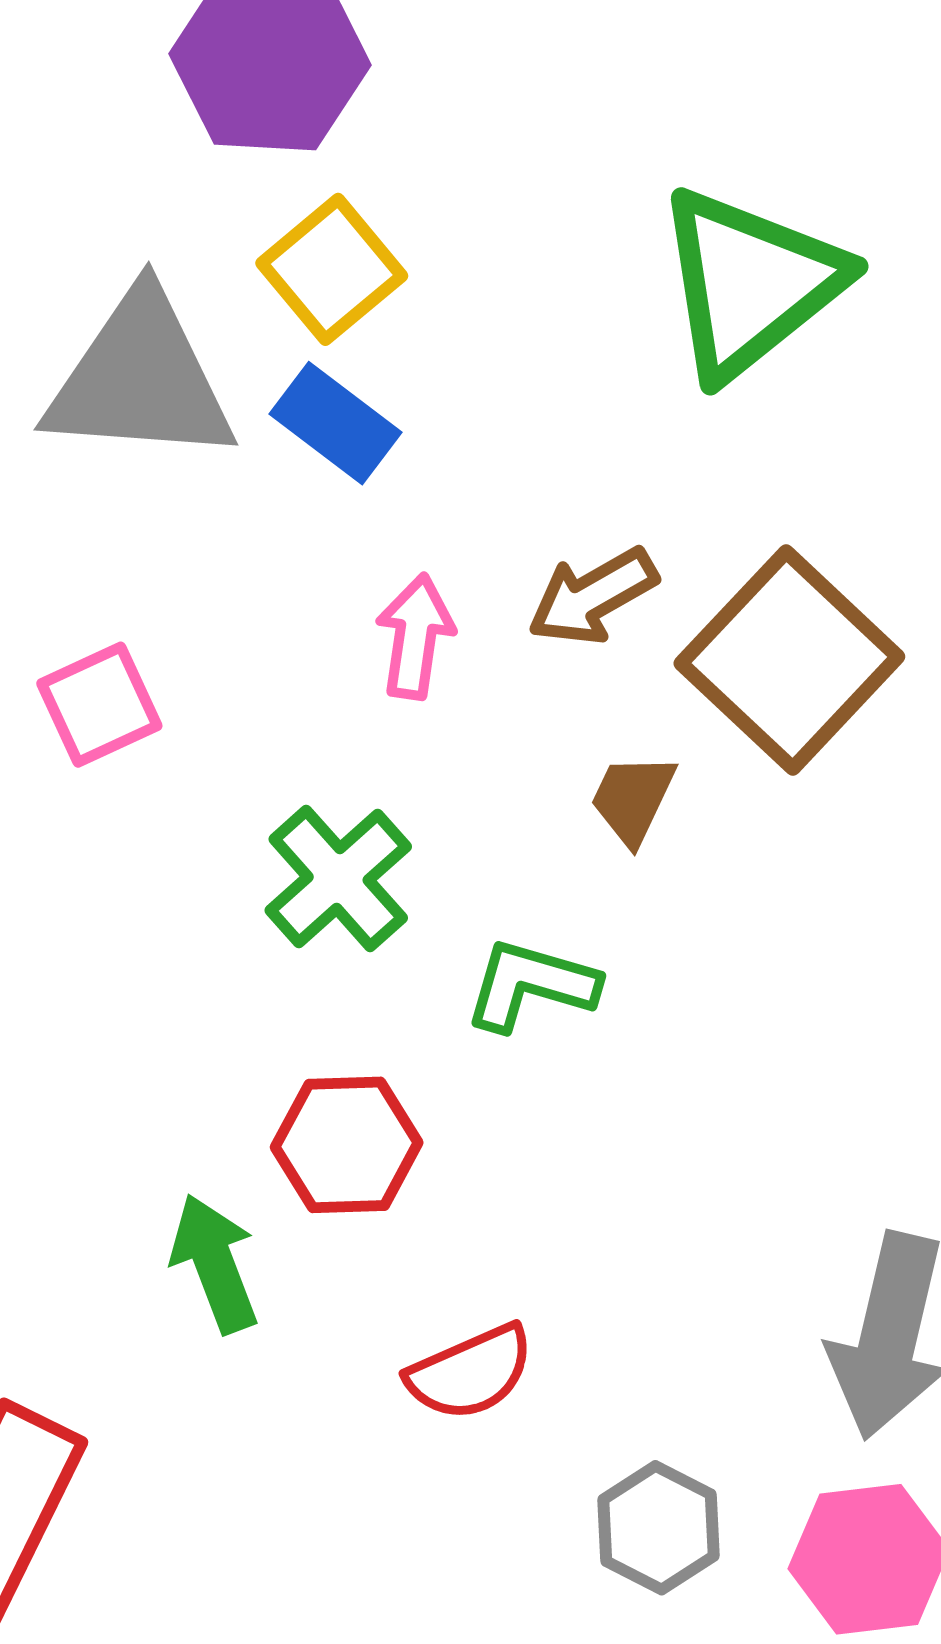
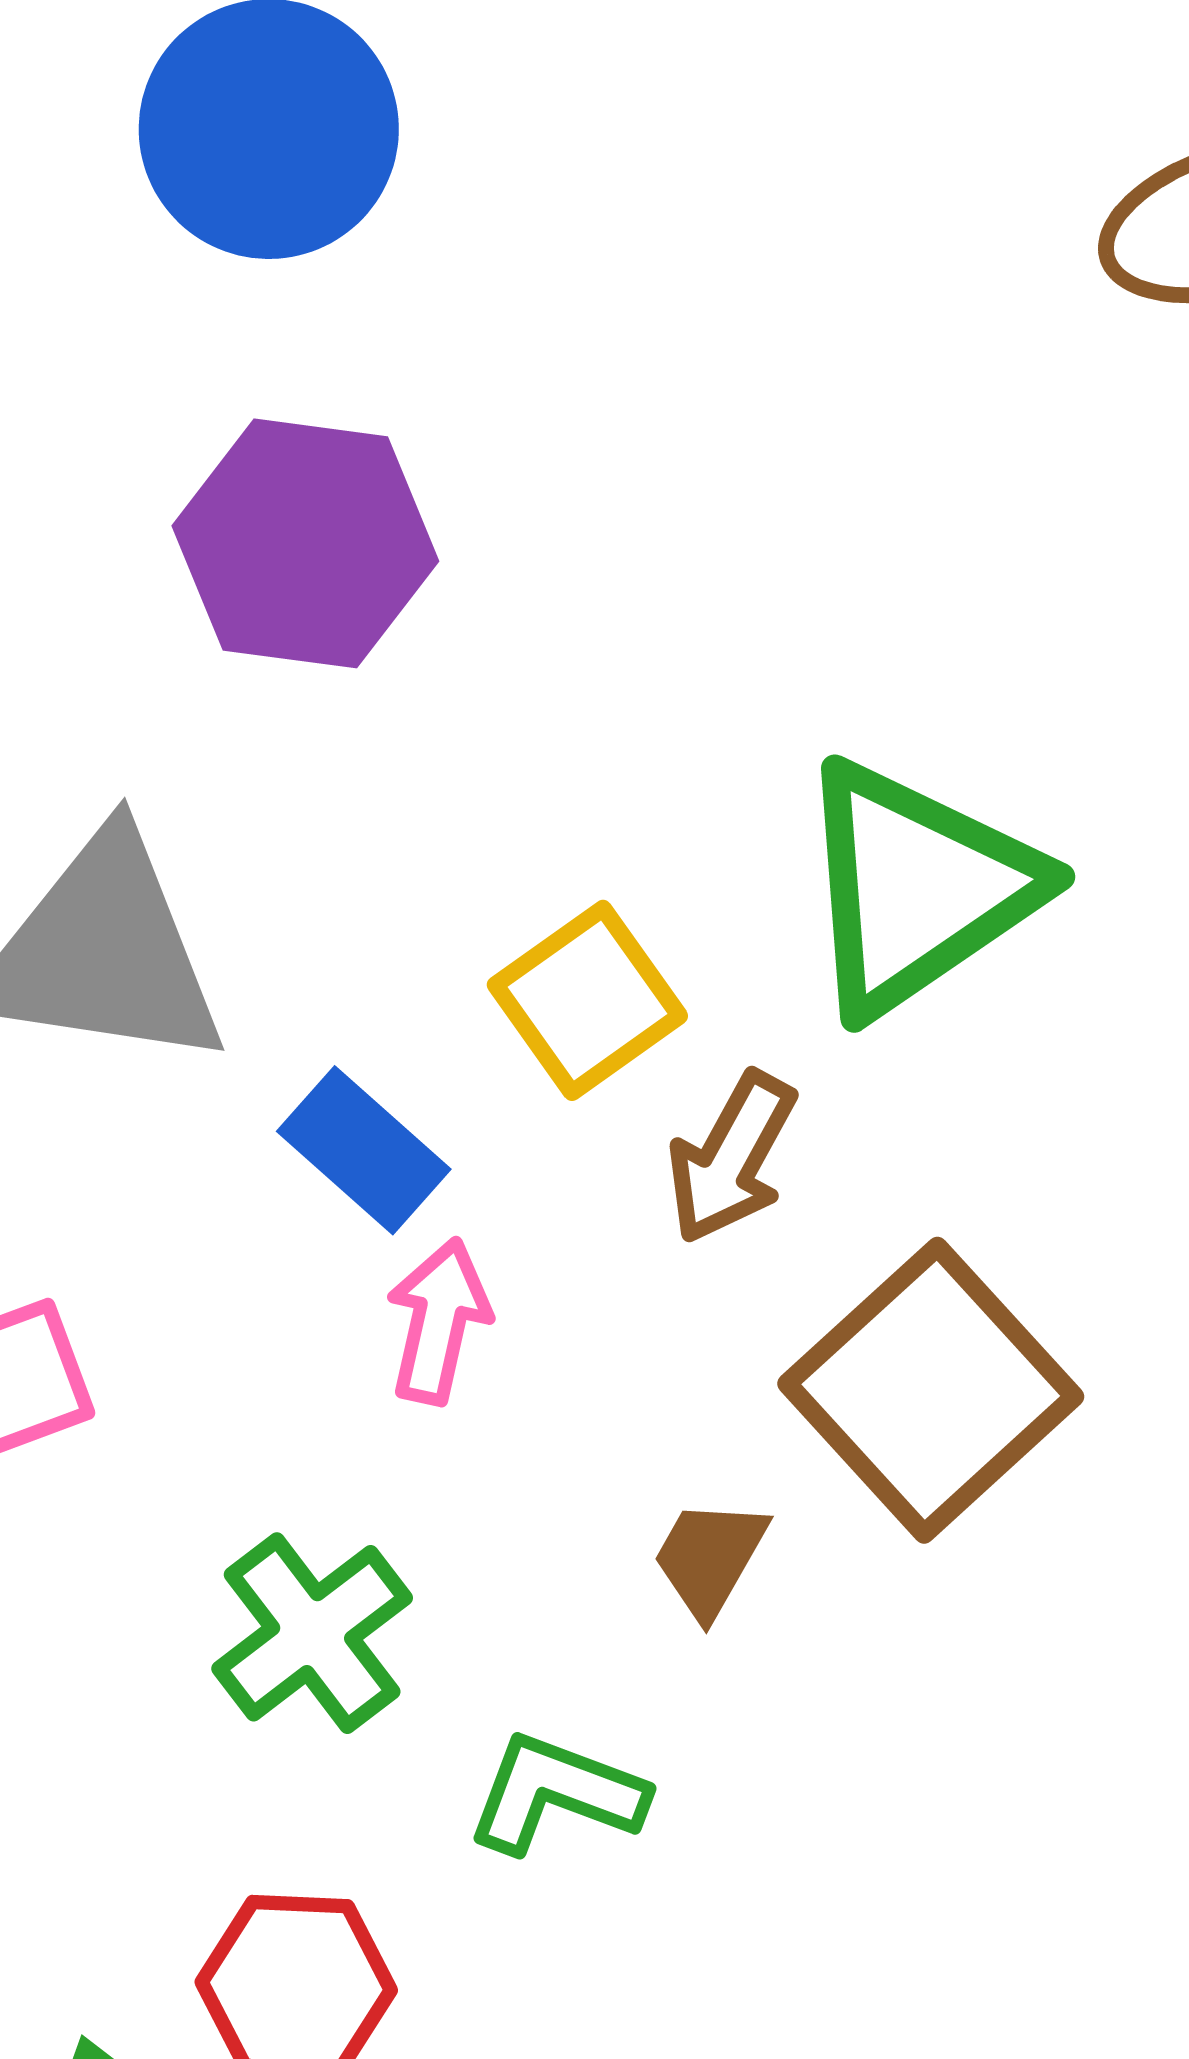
yellow square: (332, 269) -> (587, 1000), moved
blue rectangle: (336, 423) -> (364, 1150), moved
brown arrow: (593, 596) -> (731, 1158), moved, turned -36

